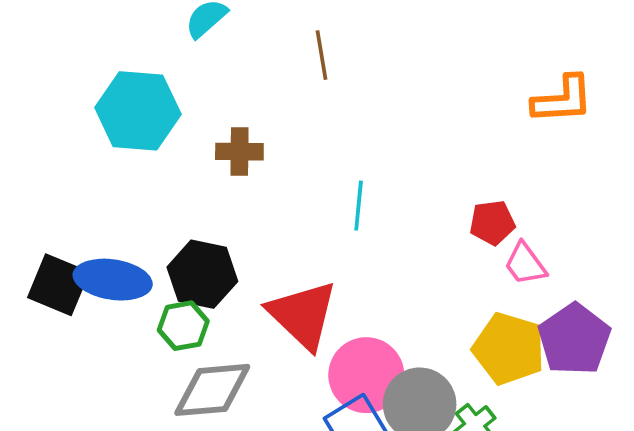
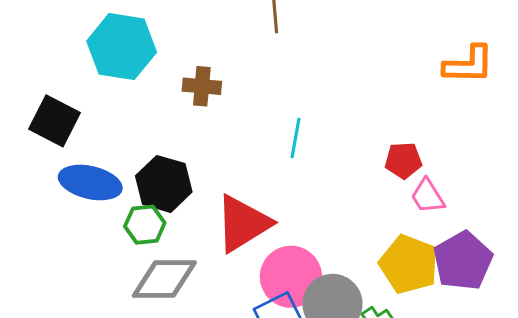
black square: (58, 285) -> (55, 121), moved
red triangle: (303, 315) -> (243, 223), turned 40

